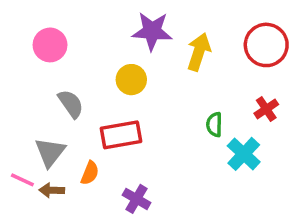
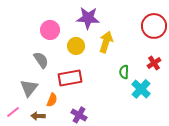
pink circle: (50, 45) -> (50, 30), moved
yellow arrow: (199, 52) -> (106, 42), moved
pink line: (22, 180) -> (13, 112), moved, turned -64
brown arrow: (52, 190) -> (38, 116), moved

